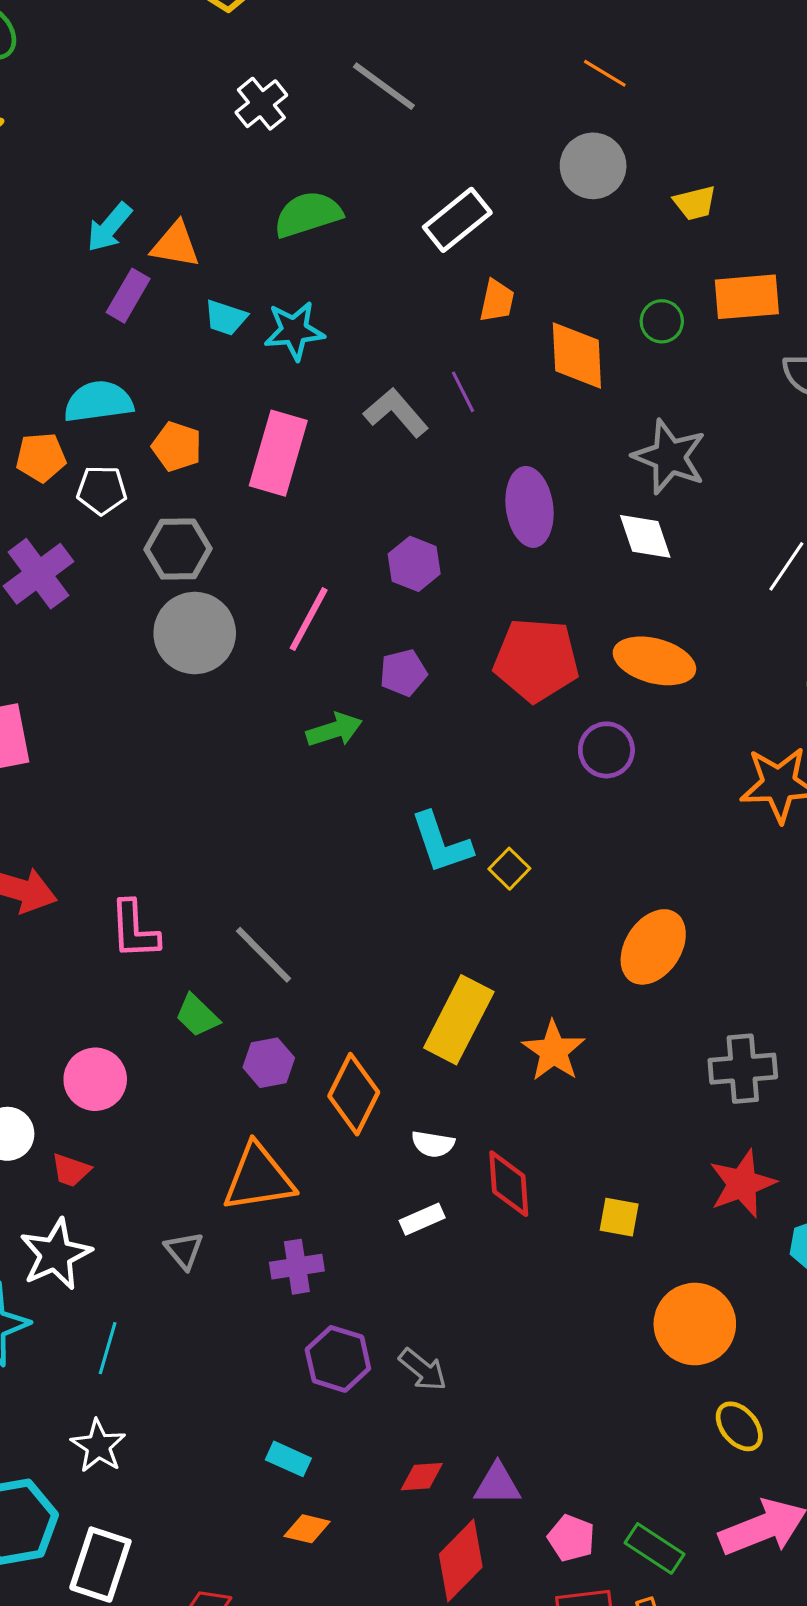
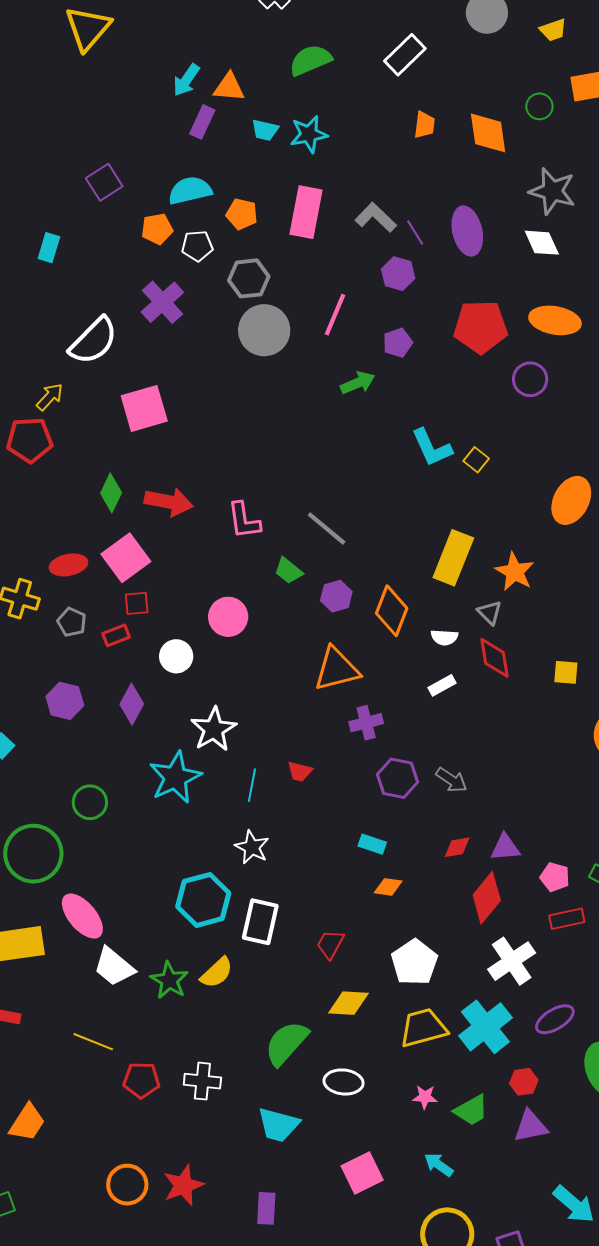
orange trapezoid: (497, 301) -> (424, 125), moved
purple line: (463, 392) -> (415, 232), moved
gray L-shape: (396, 413) -> (376, 218), moved
red trapezoid: (71, 1170) -> (300, 771), moved
gray triangle: (184, 1250) -> (490, 613), moved

